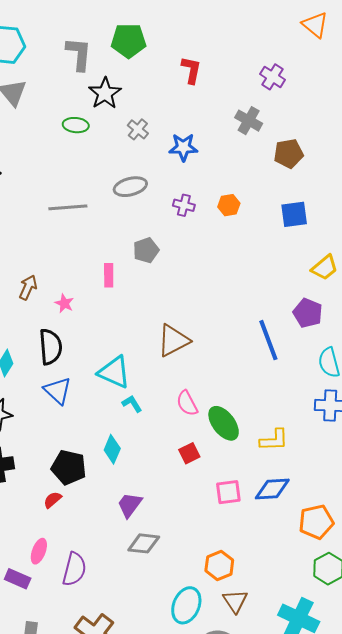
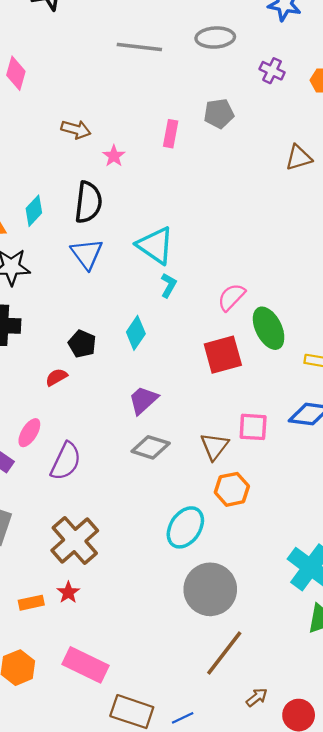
brown arrow: (28, 287) -> (76, 129), turned 70
brown triangle: (173, 341) -> (299, 158), moved, size x0.7
pink semicircle: (187, 403) -> (231, 297), turned 60
cyan L-shape: (132, 404) -> (169, 285), turned 50
red square: (189, 453) -> (223, 355), size x1.6
black pentagon: (69, 467) -> (82, 344), size x0.7
pink square: (228, 492) -> (253, 427), moved
brown triangle: (235, 601) -> (214, 446), moved

